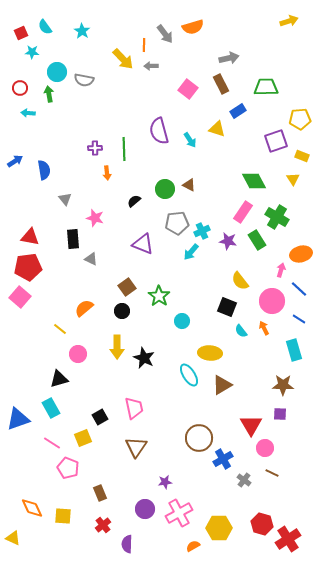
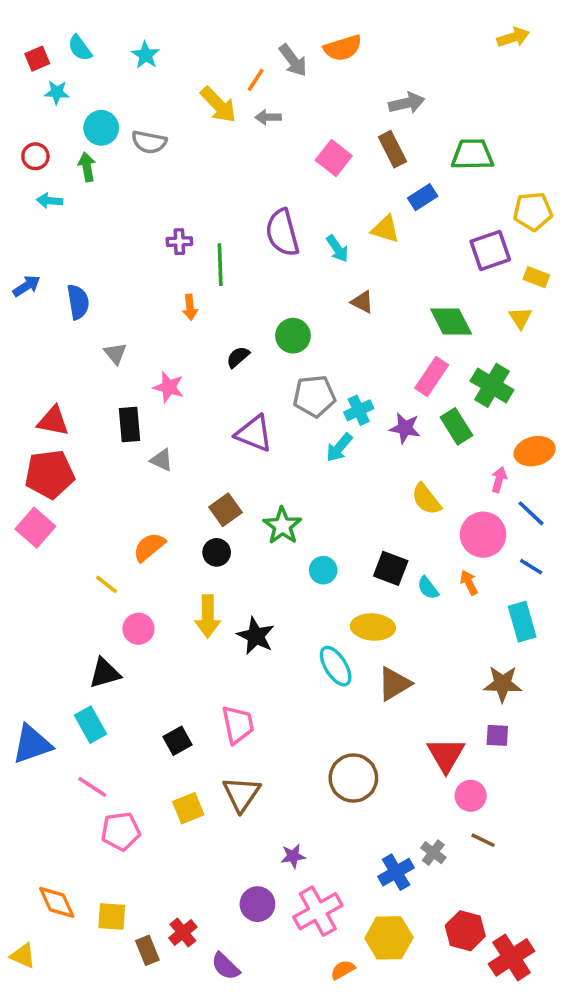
orange line: (144, 45) -> (256, 80), turned 32
purple cross: (95, 148) -> (179, 242), moved
brown triangle: (189, 185) -> (362, 302), moved
black square: (227, 307) -> (391, 568), moved
yellow square: (83, 438) -> (188, 808), moved
blue cross: (223, 459) -> (396, 872), moved
pink pentagon: (68, 468) -> (121, 831), turned -30
brown rectangle: (100, 493) -> (147, 950), moved
purple semicircle: (127, 544) -> (225, 966), turned -48

